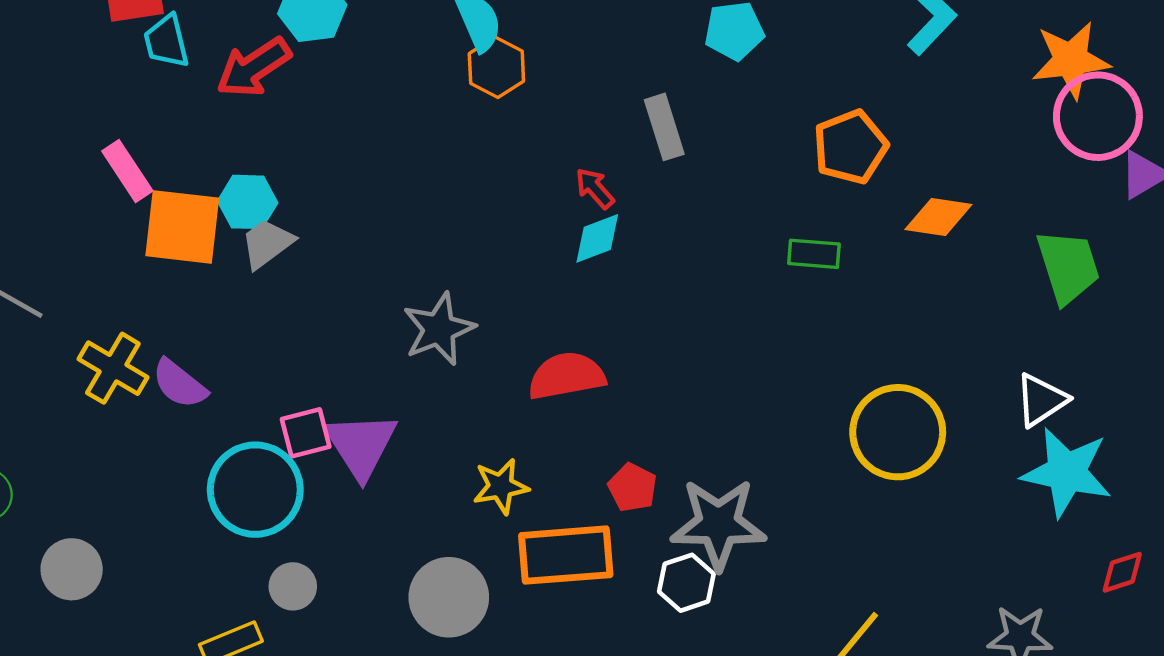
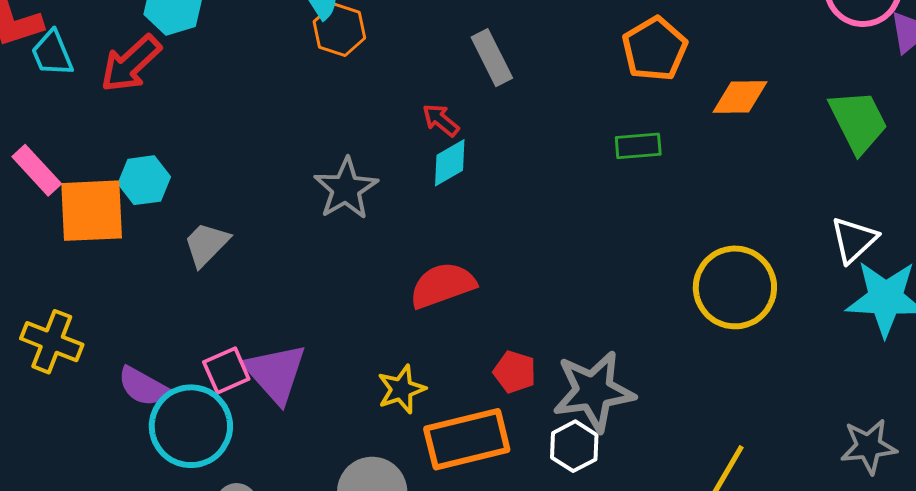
gray trapezoid: (267, 244) -> (206, 244), moved
gray star: (439, 329) -> (346, 189), moved
purple semicircle: (179, 384) -> (143, 386), moved

